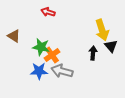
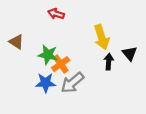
yellow arrow: (102, 30) -> (102, 37), moved
gray arrow: (62, 71) -> (72, 83), turned -55

